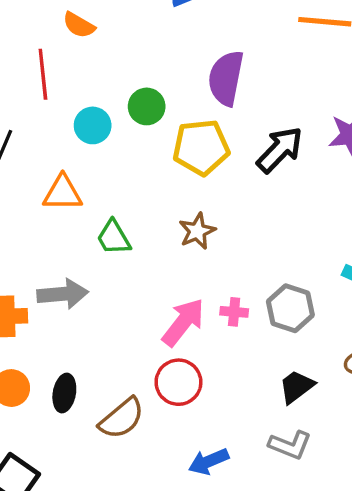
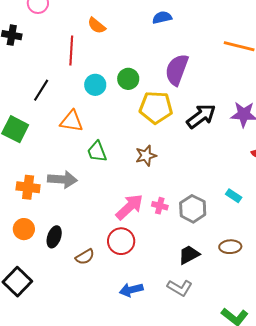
brown semicircle: (122, 418) -> (85, 257), size x0.7

